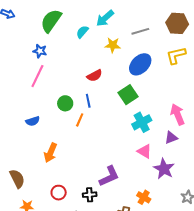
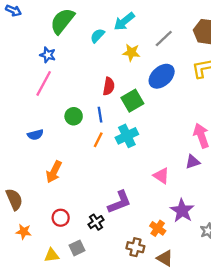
gray line: (140, 31) -> (164, 39), turned -30
red semicircle: (94, 76) -> (109, 86), turned -56
green square: (128, 95) -> (132, 101), moved
orange line: (80, 120) -> (98, 140), moved
cyan cross: (142, 122) -> (127, 136), moved
purple star: (164, 169) -> (182, 211), moved
black cross: (90, 195) -> (96, 222), turned -32

